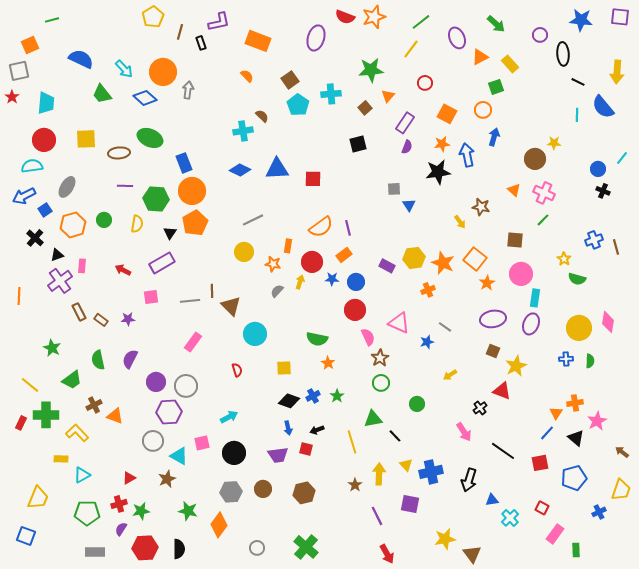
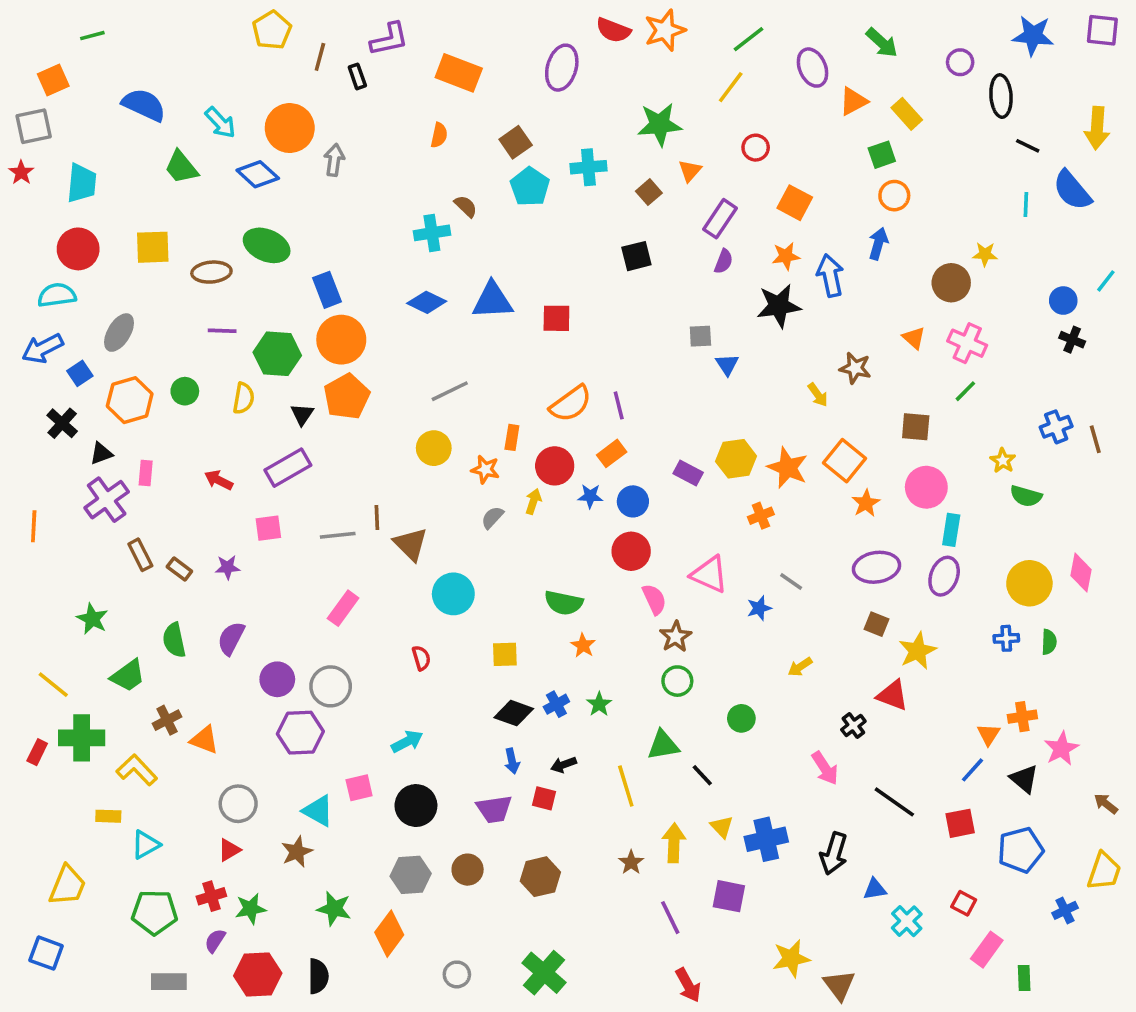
orange semicircle: (247, 76) -> (439, 135), turned 56
orange circle: (483, 110) -> (894, 196), moved
gray circle: (153, 441) -> (238, 804), moved

